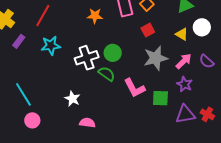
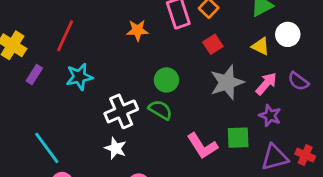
white cross: (87, 58) -> (121, 111), moved
pink L-shape: (134, 88) -> (202, 146), moved

